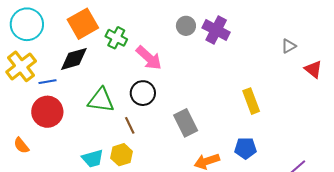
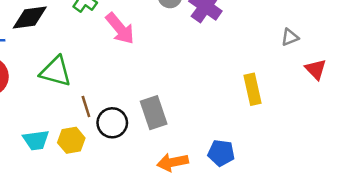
black circle: (143, 93) -> (112, 123), moved
yellow rectangle: (251, 101) -> (253, 89), moved

